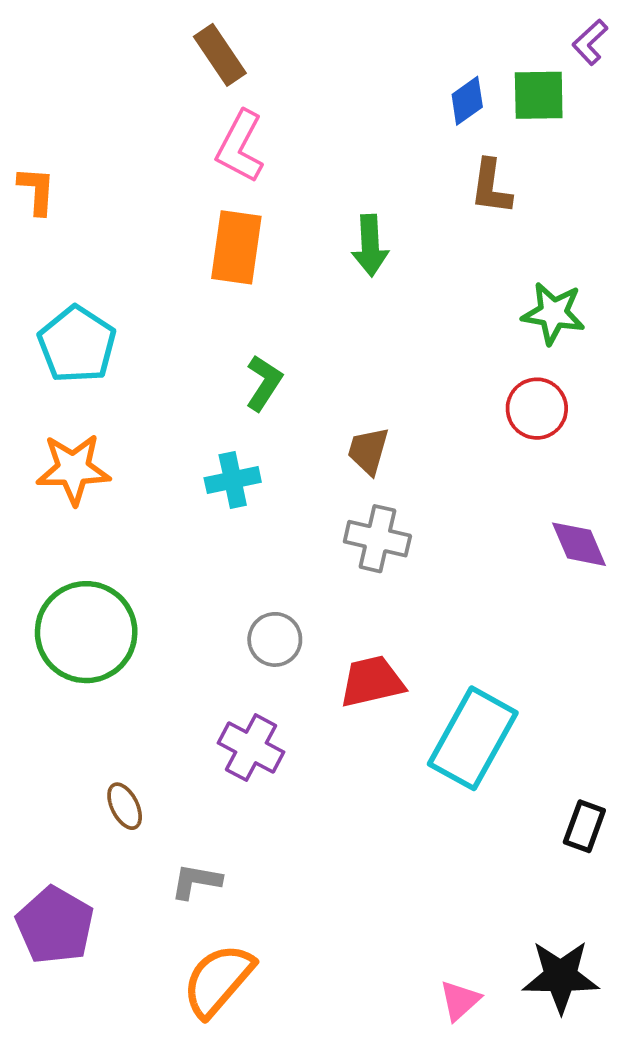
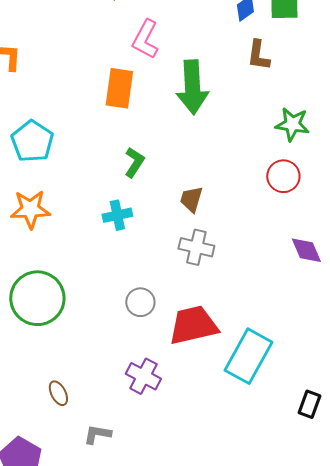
pink L-shape: (240, 147) -> (145, 39), moved
green arrow: (370, 246) -> (192, 87), size x1.6
red trapezoid: (372, 682) -> (193, 325), size x1.4
purple cross: (251, 748) -> (143, 376), moved

